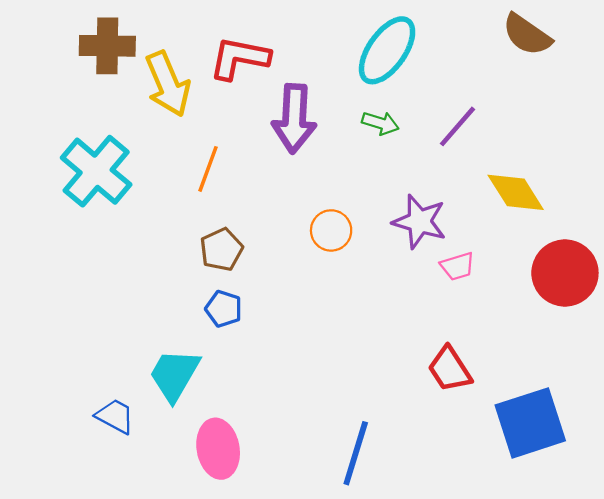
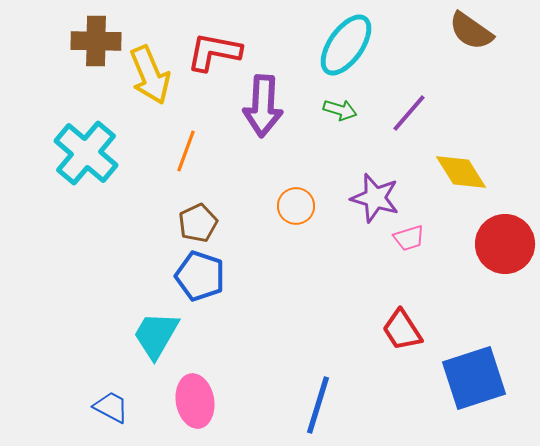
blue pentagon: (224, 309) -> (200, 276), size x1.5
blue trapezoid: (115, 416) -> (111, 407), moved

